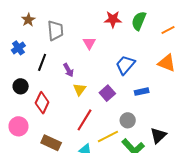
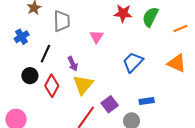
black circle: (21, 86) -> (30, 76), moved
yellow triangle: (80, 89) -> (83, 85), size x1.5
blue rectangle: (142, 92) -> (147, 101), moved
purple square: (107, 93) -> (110, 104), moved
red diamond: (42, 103) -> (52, 86), moved

